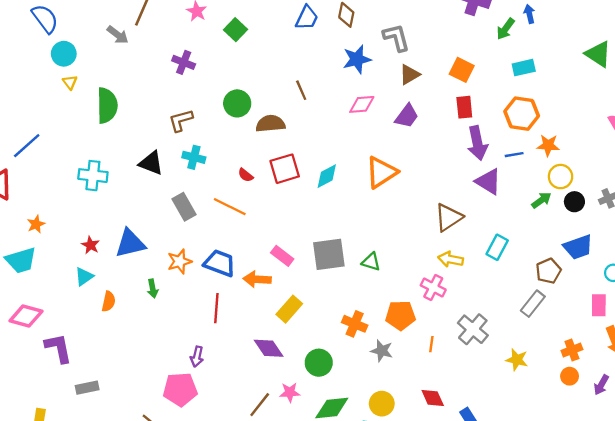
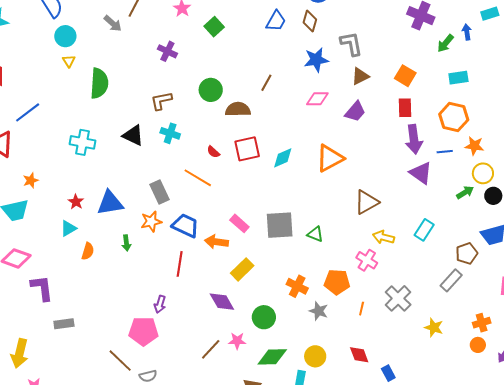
brown line: (301, 90) -> (266, 83), turned 48
gray rectangle: (184, 207) -> (160, 192), moved
brown triangle: (449, 217) -> (366, 202), moved

